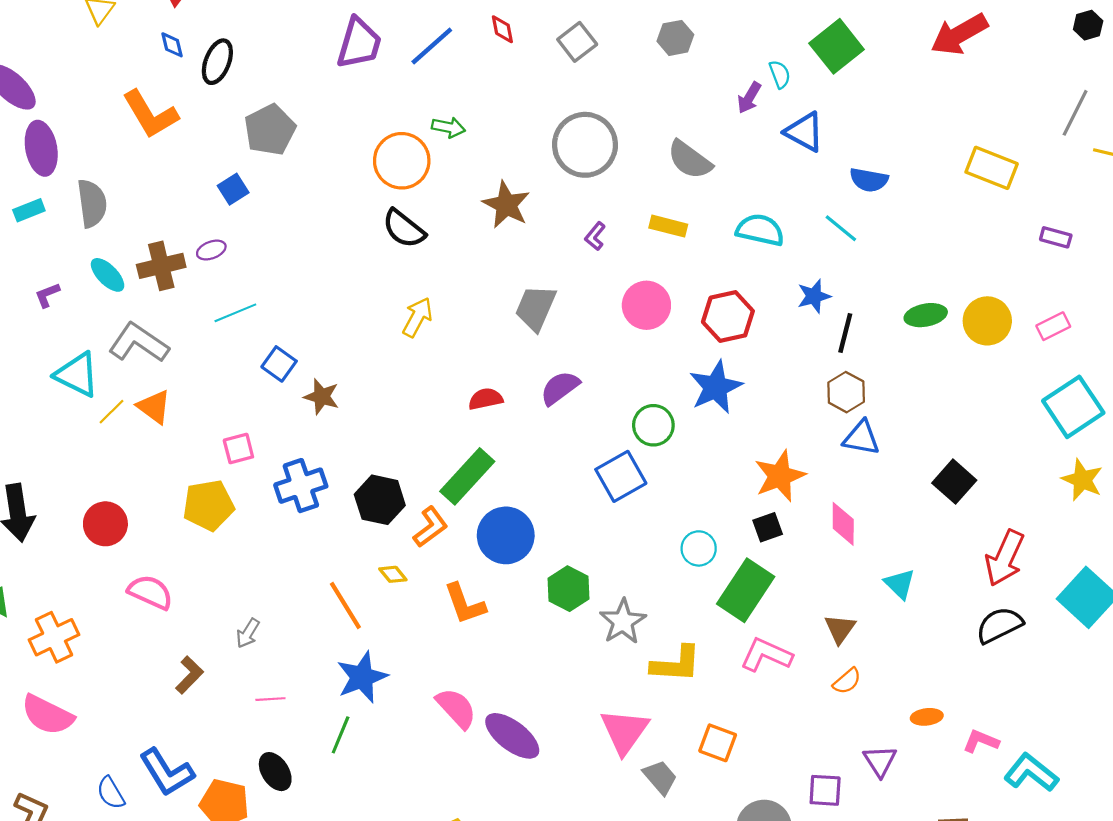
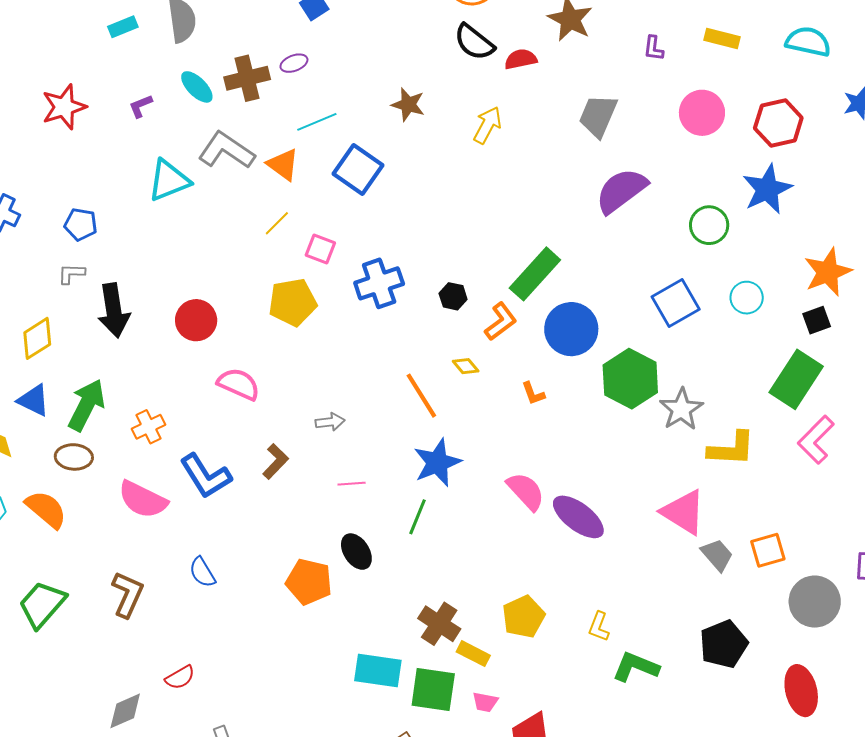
purple L-shape: (595, 236) -> (654, 48), turned -32
blue square: (279, 364) -> (358, 170), size x1.5
cyan triangle: (77, 375) -> (169, 180), turned -48
purple semicircle: (560, 388) -> (621, 191), size x1.4
brown star: (322, 397) -> (408, 105), moved
red semicircle: (486, 399) -> (521, 59), moved
orange triangle: (154, 407) -> (283, 165), moved
yellow line: (112, 412) -> (277, 223), moved
pink square: (238, 449) -> (320, 249), turned 36
blue square: (621, 476) -> (676, 303), moved
black hexagon: (380, 500) -> (453, 296), size x0.6
cyan circle: (699, 548) -> (747, 298), moved
green hexagon: (569, 589) -> (630, 379), size x1.4
orange L-shape: (465, 604) -> (533, 393), size x0.6
gray arrow: (248, 633) -> (330, 422), turned -128
orange cross: (54, 637) -> (148, 427), size x0.7
pink L-shape: (766, 655) -> (816, 440), turned -69
pink triangle: (624, 731) -> (683, 512), turned -33
orange square: (718, 743) -> (768, 550), moved, turned -36
blue L-shape: (167, 772) -> (206, 476), moved

